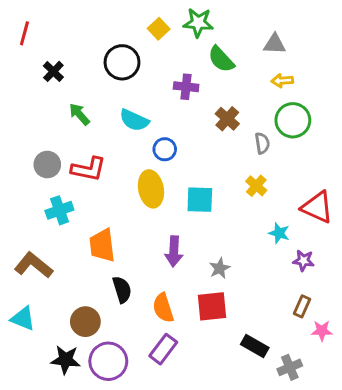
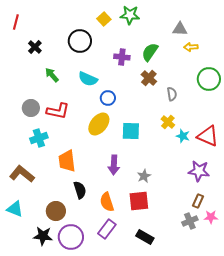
green semicircle: (221, 59) -> (150, 52), moved, turned 78
yellow arrow: (282, 81) -> (191, 47), moved
green circle: (293, 120) -> (209, 79), moved
yellow ellipse: (151, 189) -> (99, 124), turned 50
cyan star: (279, 233) -> (183, 136), moved
purple star: (304, 261) -> (199, 171), size x1.5
black rectangle: (255, 346) -> (145, 237), moved
gray cross: (290, 367) -> (190, 221), moved

